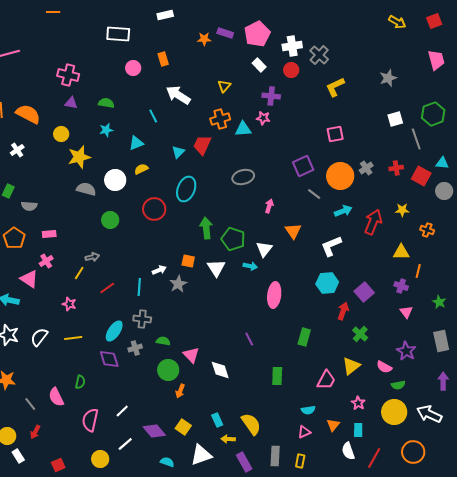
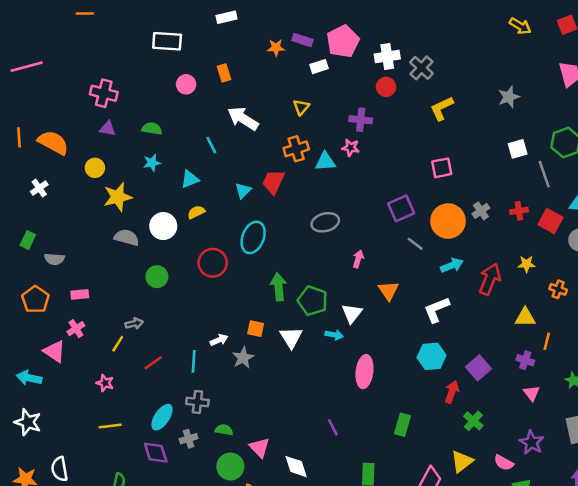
white rectangle: (259, 65) -> (319, 67), moved, turned -64
white semicircle: (39, 337) -> (59, 469), moved, turned -48

